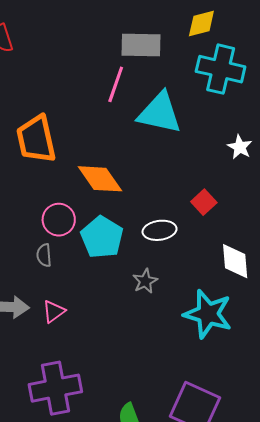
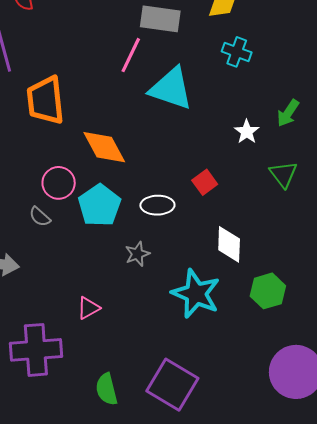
cyan cross: (221, 69) -> (237, 52), size x0.6
gray semicircle: (44, 255) -> (40, 217), turned -50
pink triangle: (54, 311) -> (88, 308), moved

